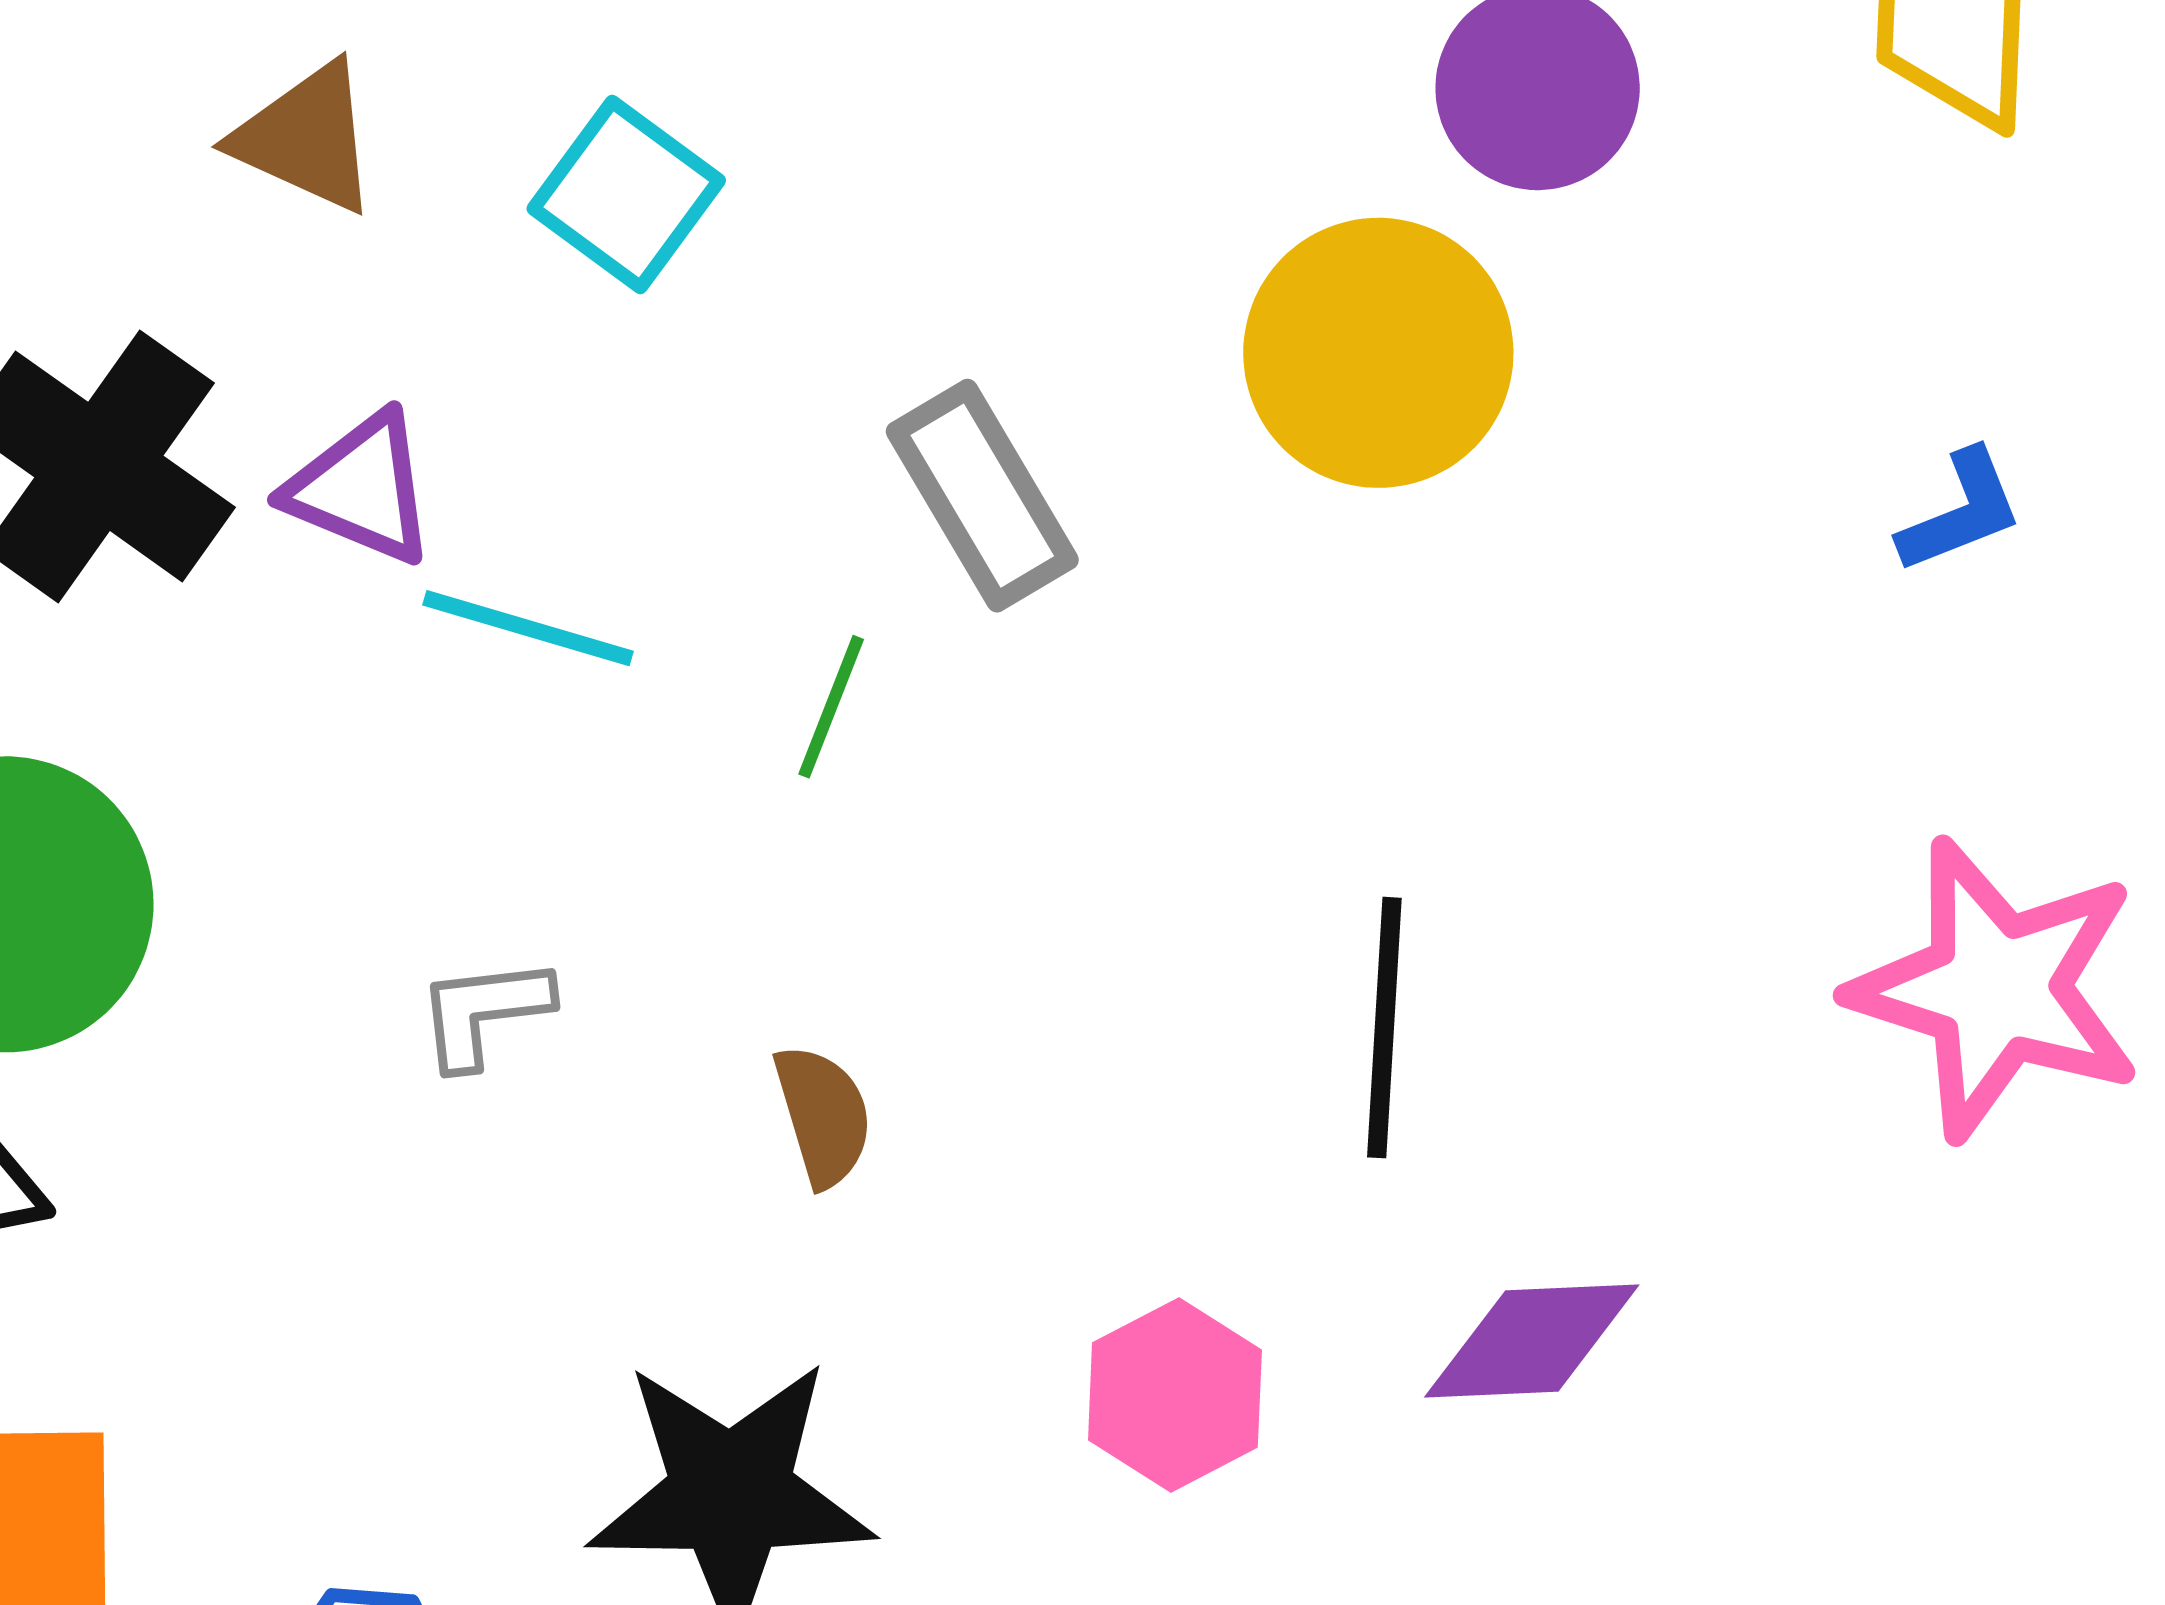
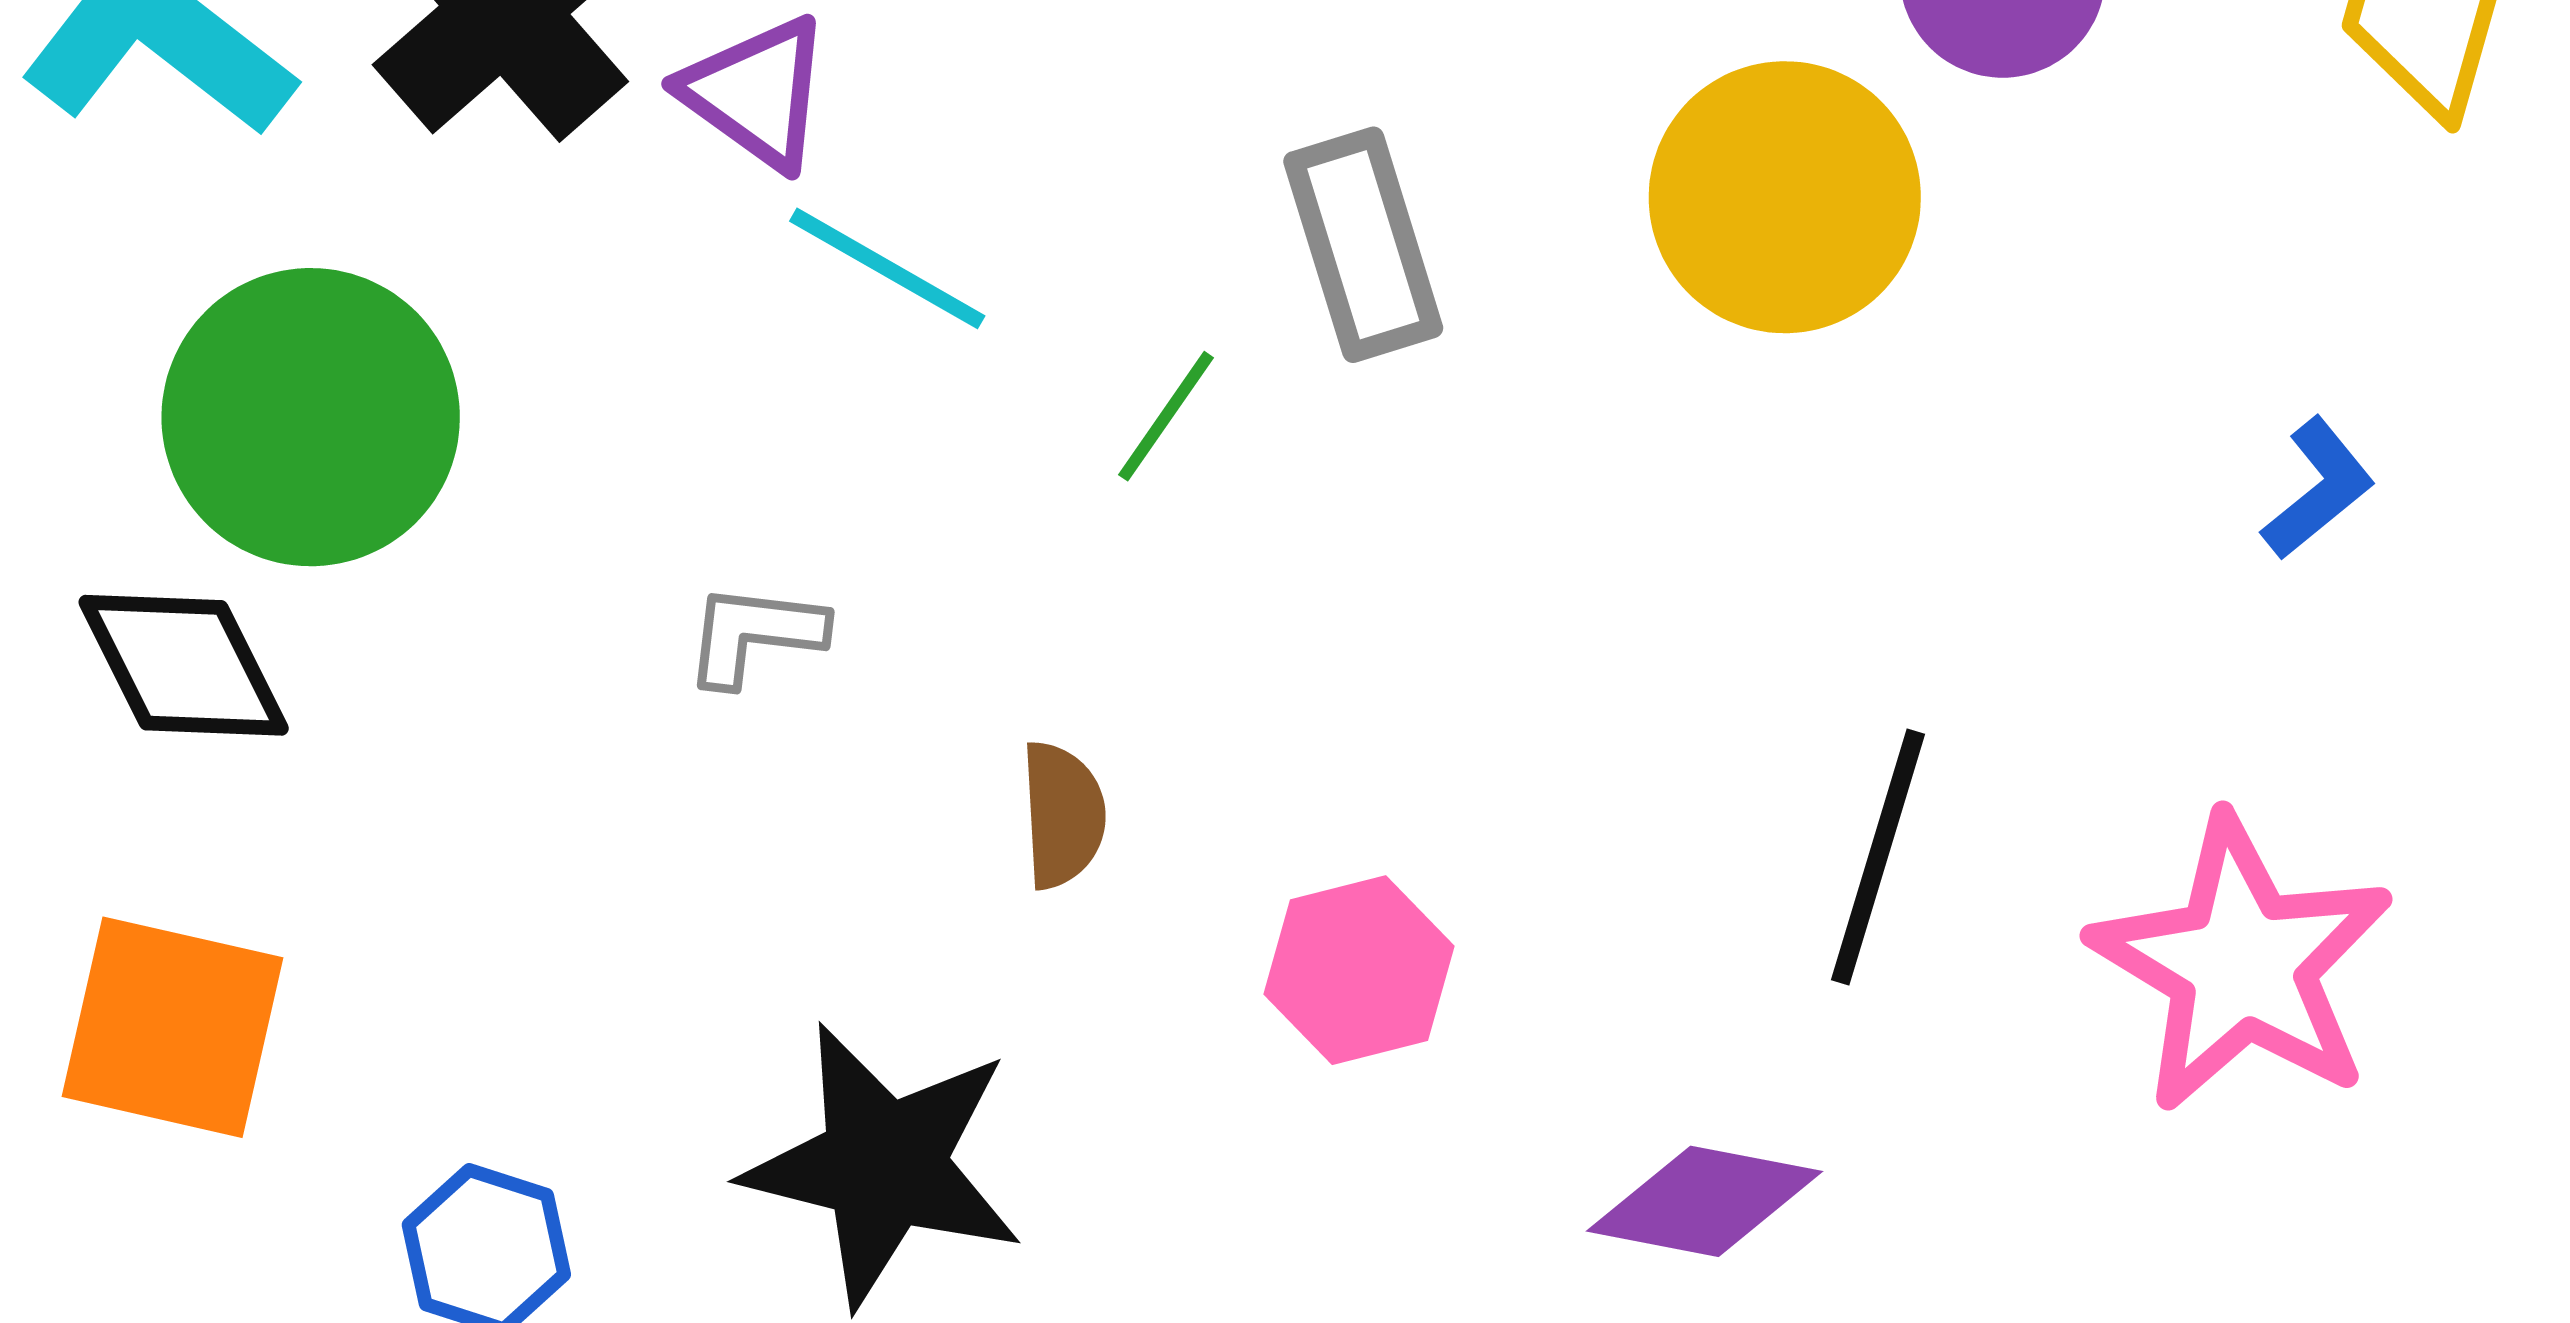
blue L-shape: (1961, 512) -> (2318, 489), turned -31
black line: (1384, 1028) -> (1878, 857), moved
pink hexagon: (1175, 1395) -> (1359, 970), moved

